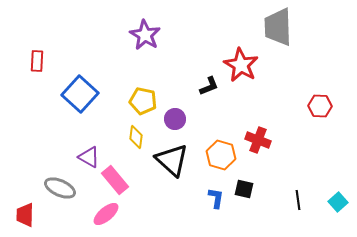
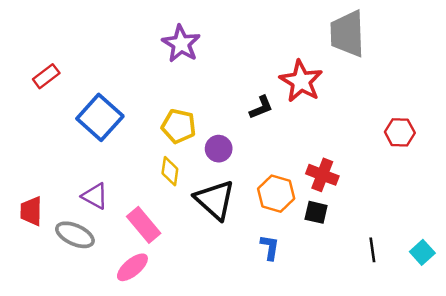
red rectangle: (37, 61) -> (46, 76), turned 50
purple triangle: (89, 157) -> (95, 196), moved
black square: (244, 189) -> (316, 212), moved
red trapezoid: (25, 215) -> (31, 211), moved

